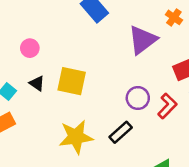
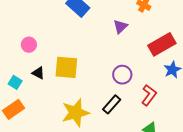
purple triangle: (143, 40) -> (120, 27), size x0.6
red L-shape: (167, 106) -> (149, 95), moved

